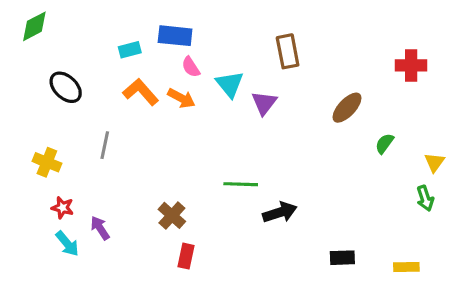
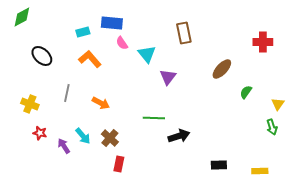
orange arrow: (181, 98) -> (101, 103), moved
purple triangle: (264, 103) -> (168, 77), moved
cyan arrow: (67, 244) -> (83, 136), moved

